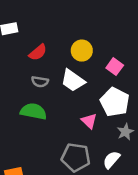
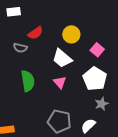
gray semicircle: (40, 82) -> (20, 48), moved
green semicircle: (33, 111) -> (28, 81), turned 65
pink triangle: (89, 121) -> (60, 82), moved

